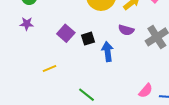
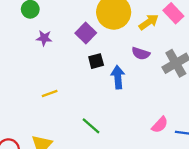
purple star: (27, 24) -> (44, 38), moved
purple square: (66, 33) -> (86, 33), moved

